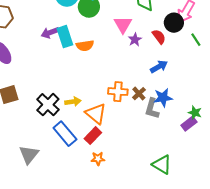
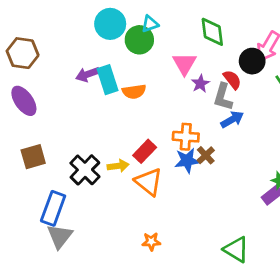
orange cross: (118, 92) -> (186, 137), moved
blue star: (163, 98) -> (187, 161), moved
gray L-shape: (152, 109) -> (223, 97), moved
blue rectangle: (65, 134) -> (53, 208), moved, turned 60
red rectangle: (93, 136) -> (145, 151), moved

